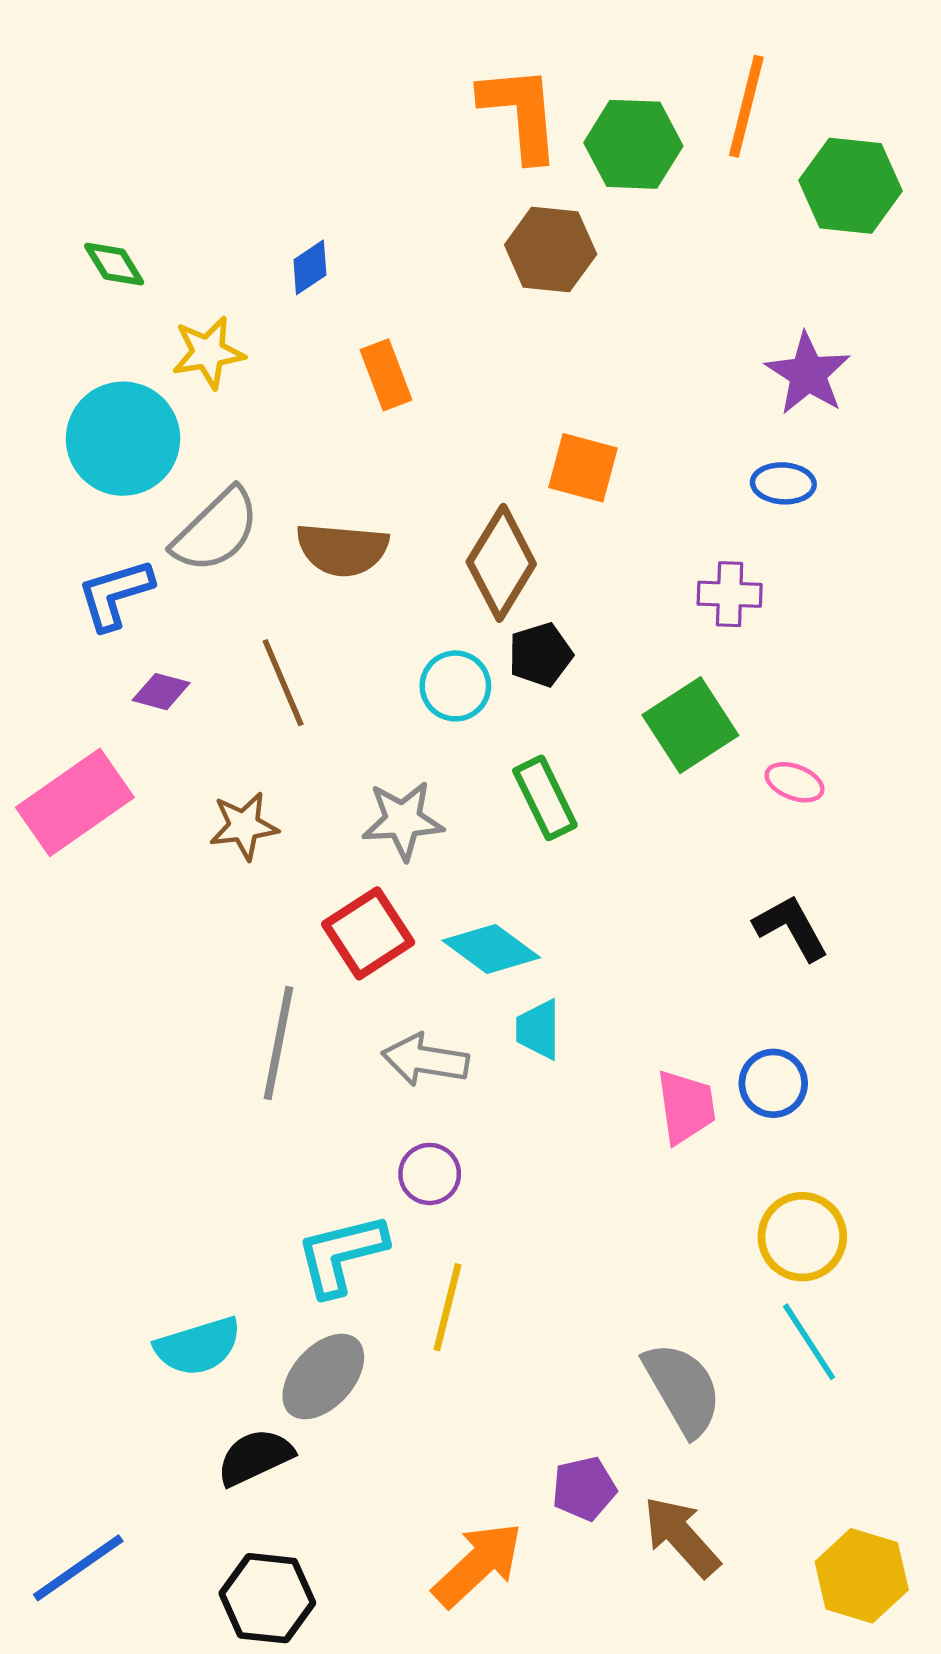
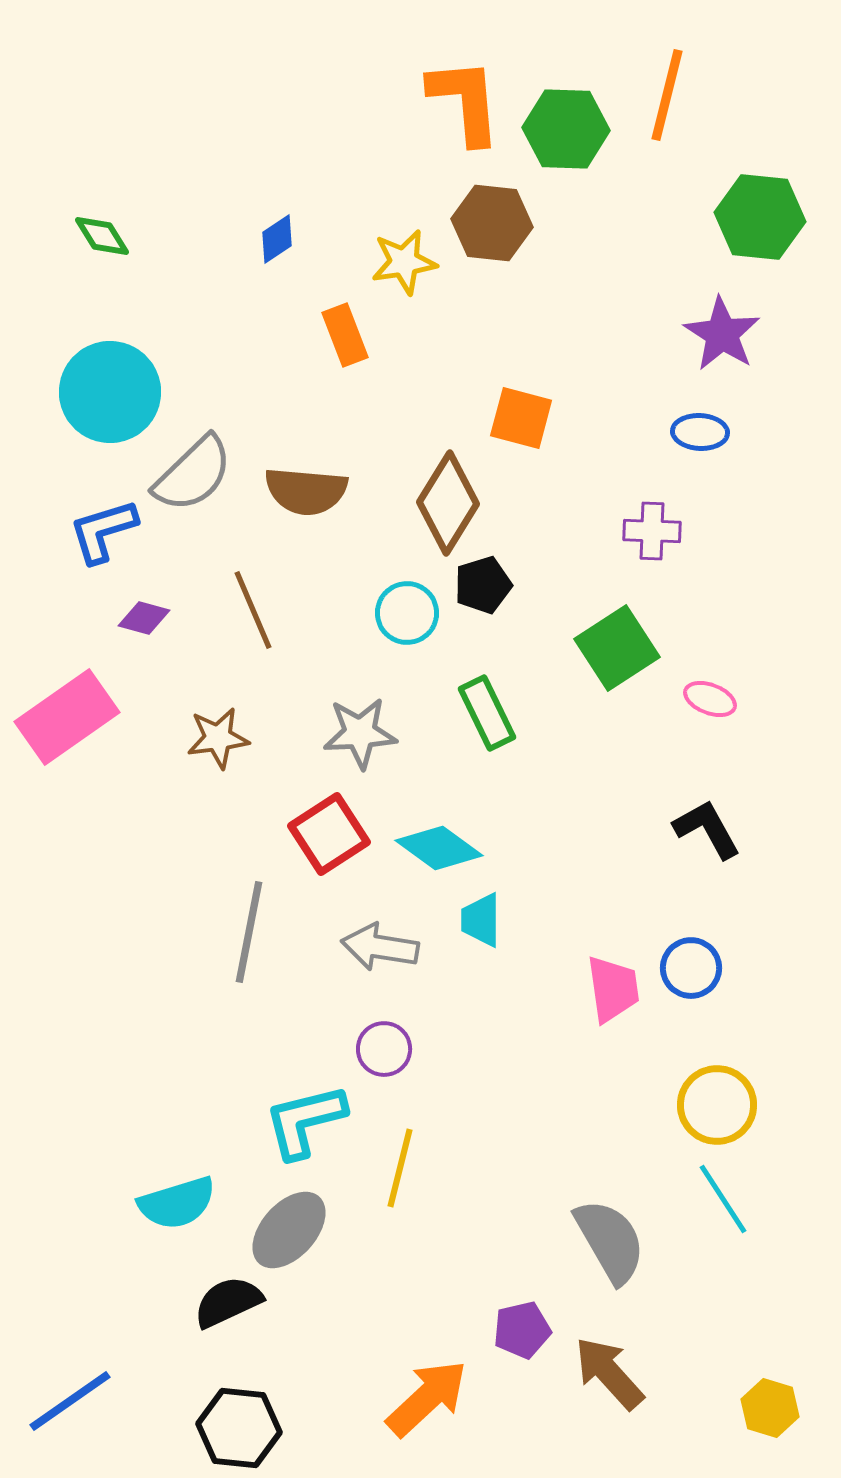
green hexagon: (850, 186) -> (760, 217), moved
yellow star: (208, 352) -> (404, 262), moved
yellow hexagon: (862, 1576) -> (770, 1408), size x0.7

